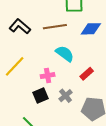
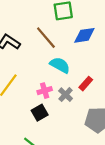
brown line: (55, 27) -> (46, 38), turned 65
gray cross: (65, 96) -> (66, 95), moved

